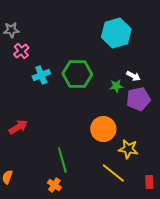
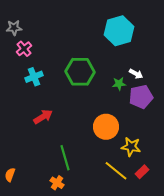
cyan cross: (41, 75) -> (34, 77), moved
red arrow: (18, 127) -> (43, 117), moved
red rectangle: (149, 182) -> (142, 172), moved, turned 48

